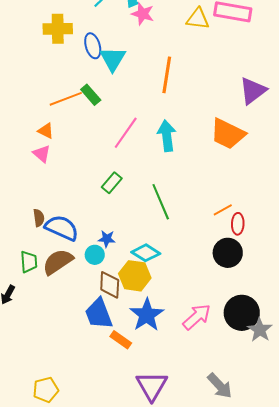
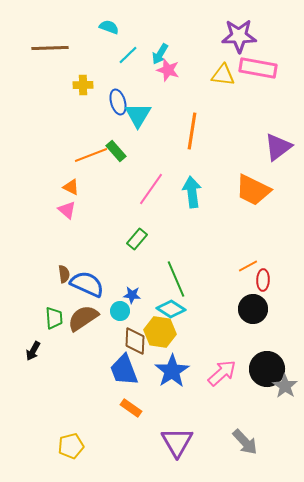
yellow cross: (58, 29) -> (83, 85), size x0.7
green line: (161, 202) -> (176, 279), moved
orange rectangle: (121, 340) -> (131, 408), moved

